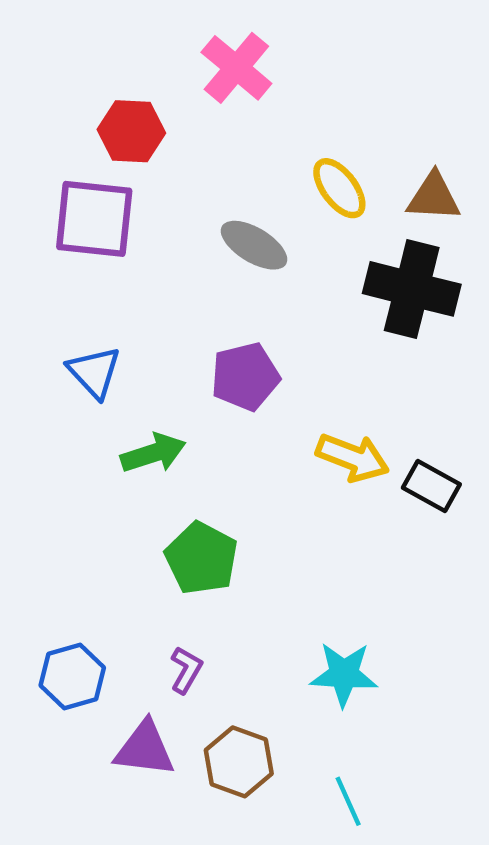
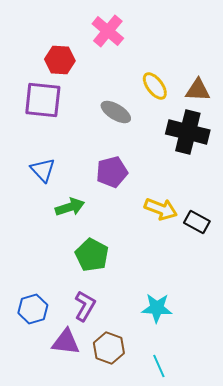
purple L-shape: (186, 670) -> (85, 306), size x1.4

